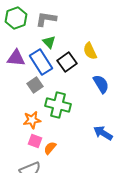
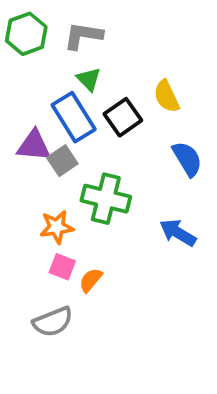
purple triangle: (16, 58) -> (34, 146), moved
blue arrow: (103, 133) -> (178, 233), moved

